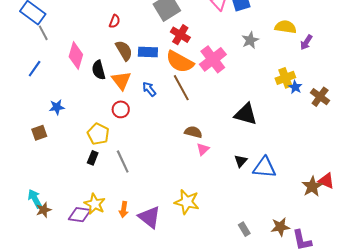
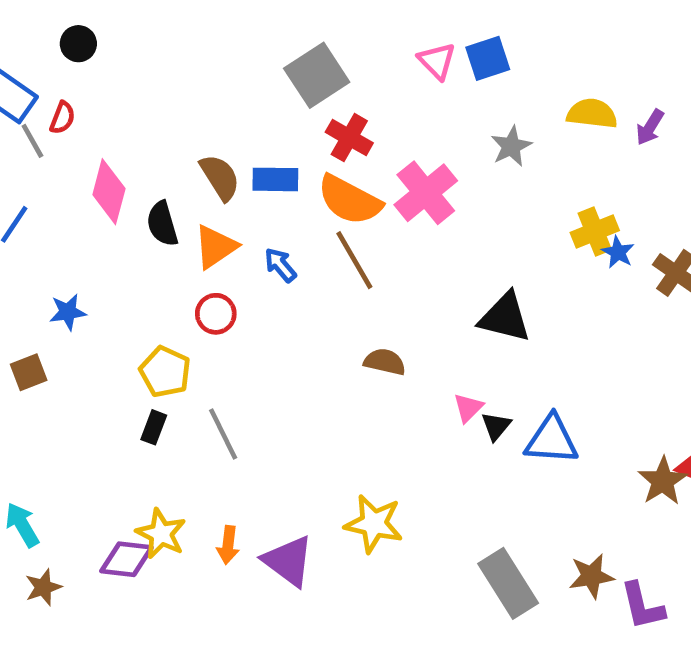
red semicircle: (115, 21) -> (62, 118), moved
purple arrow: (306, 42) -> (650, 127), moved
orange triangle: (121, 80) -> (216, 247), turned 35
pink triangle: (203, 149) -> (468, 408), moved
brown star: (44, 210) -> (43, 587), moved
gray rectangle: (244, 229) -> (508, 583), size x2.0

